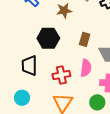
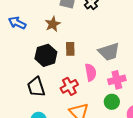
brown rectangle: (85, 39) -> (70, 49), moved

